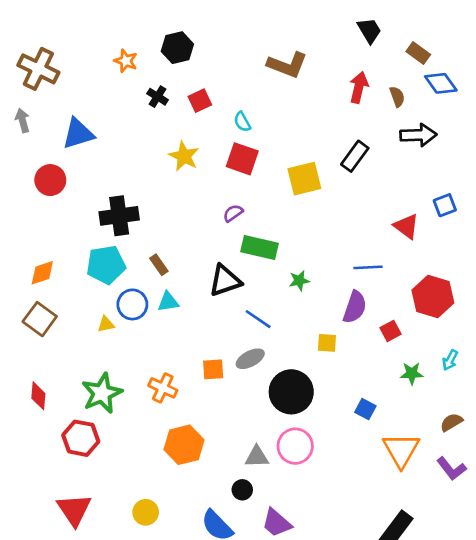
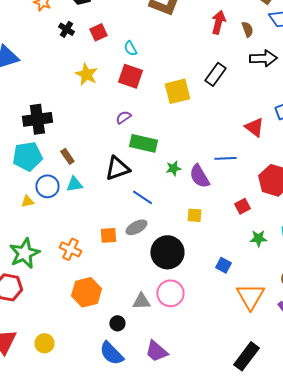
purple semicircle: (355, 307) -> (199, 176), moved, turned 130
black circle: (242, 490) -> (117, 323), moved
yellow circle: (146, 512) -> (44, 343), moved

